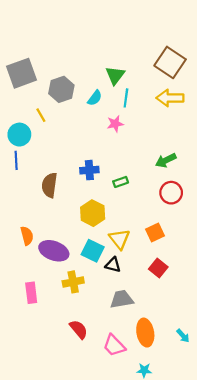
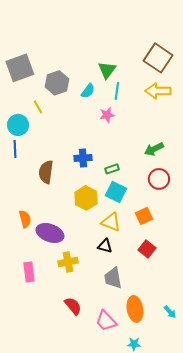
yellow triangle: (119, 239) -> (111, 222), turned -30
cyan square: (93, 251) -> (116, 192), moved
gray trapezoid: (122, 299) -> (113, 278), turned -90

